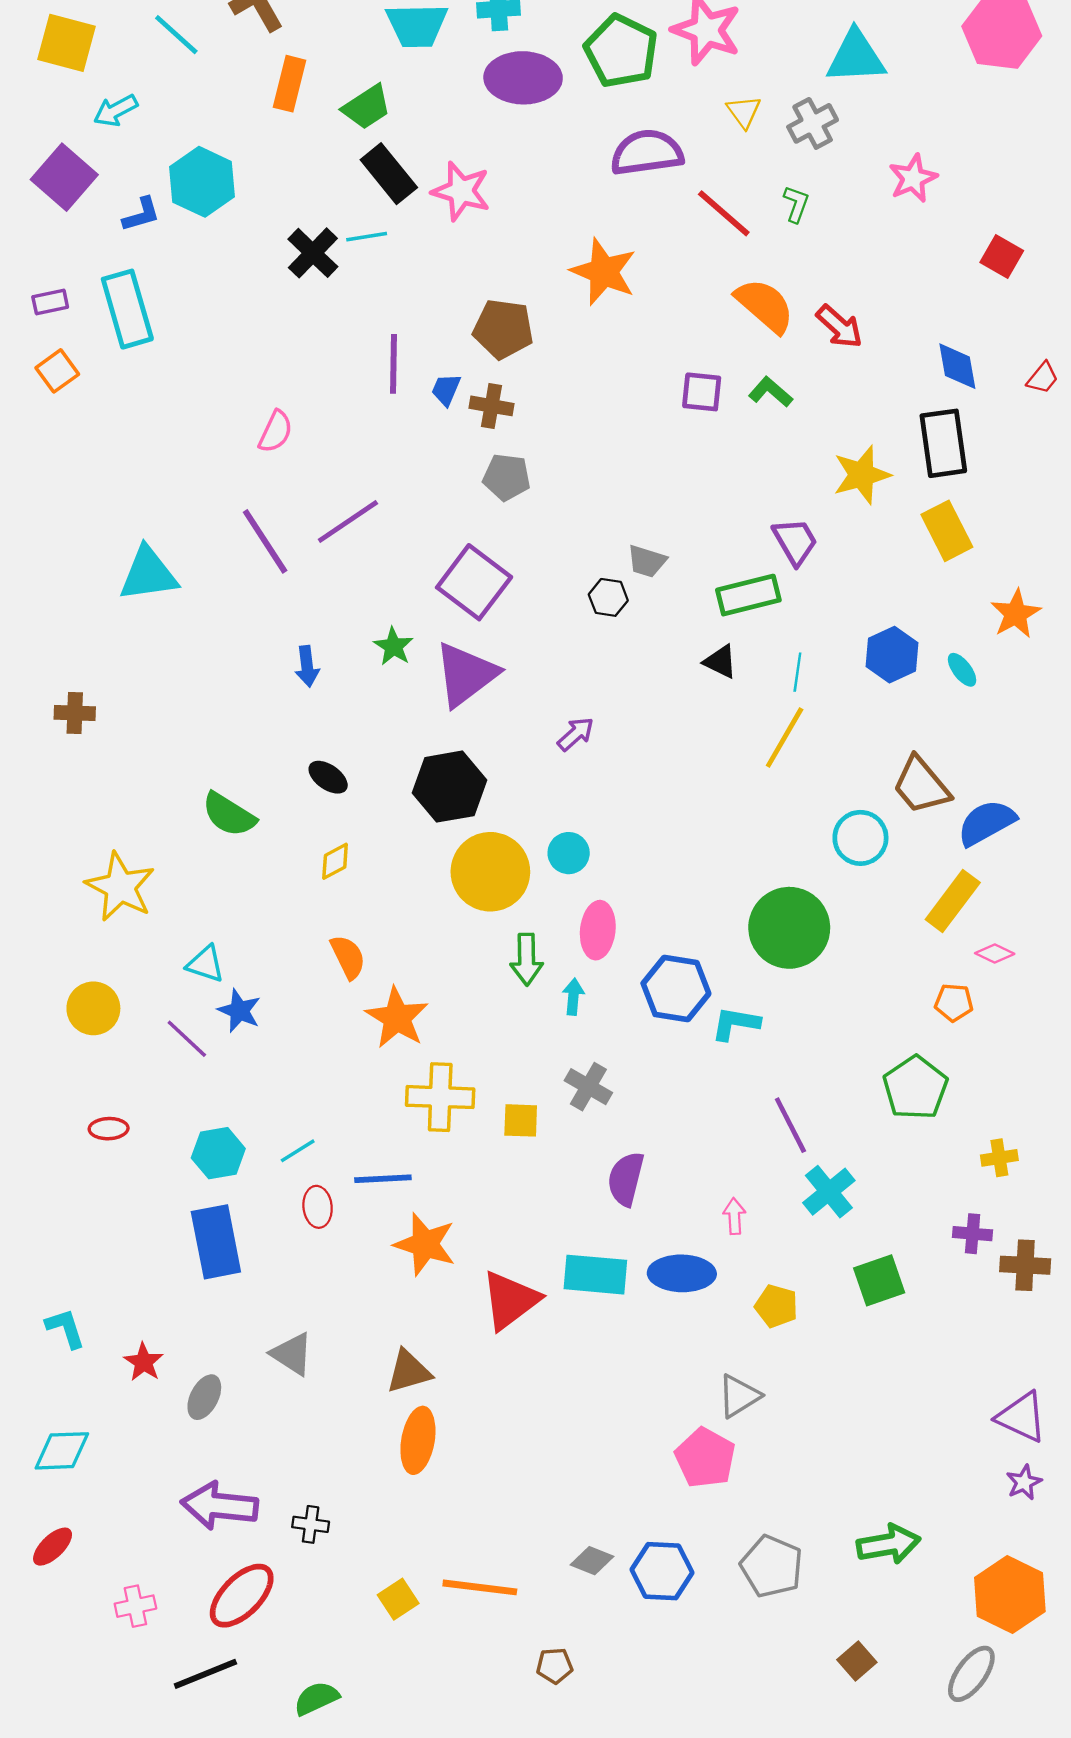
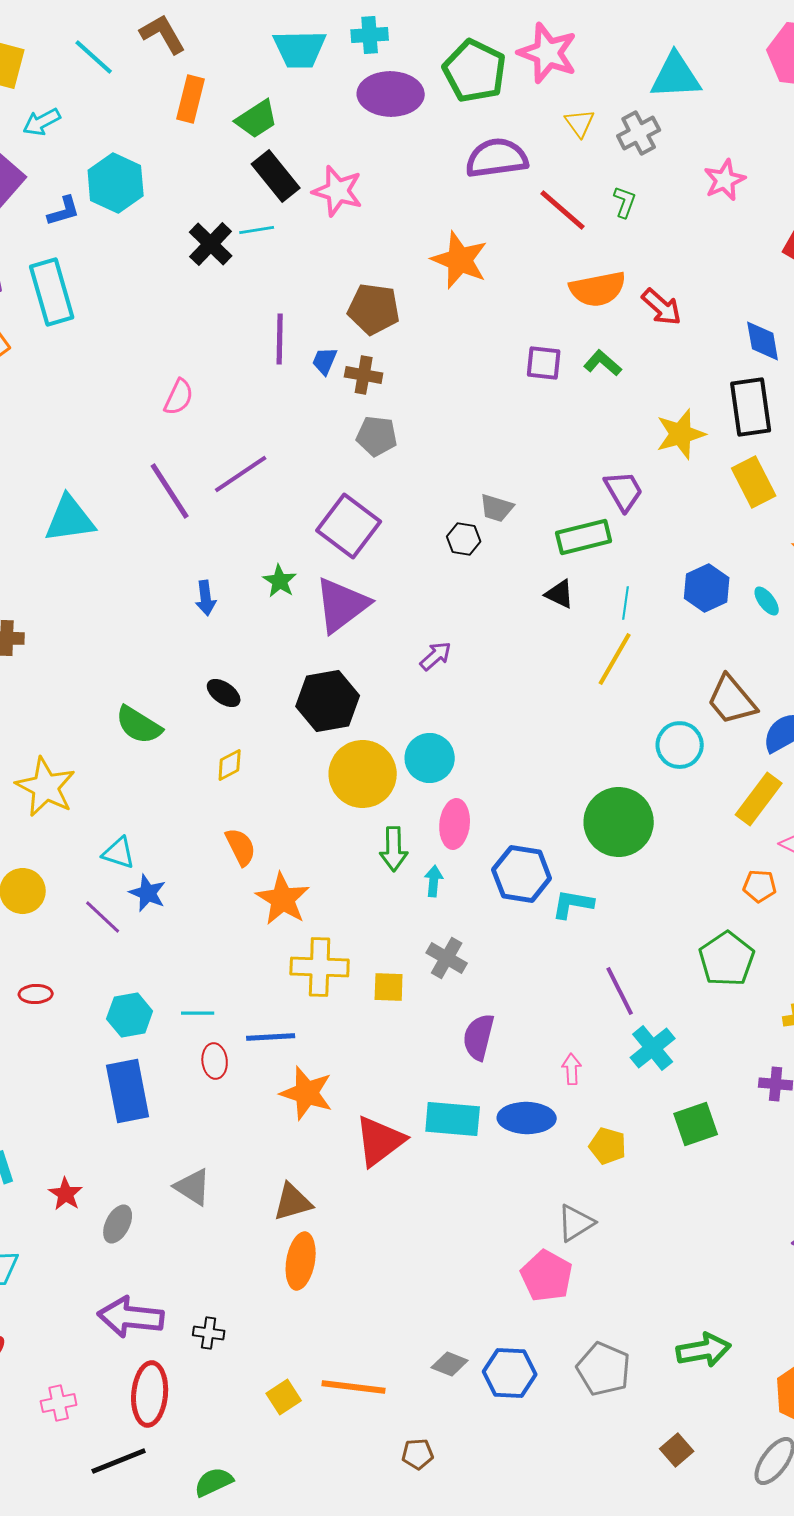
orange semicircle: (765, 306) -> (598, 289), turned 128
cyan circle: (569, 853) -> (430, 758), size x1.4
cyan line: (298, 1151) -> (198, 1013), turned 32
red ellipse: (242, 1596) -> (150, 1394), turned -40

